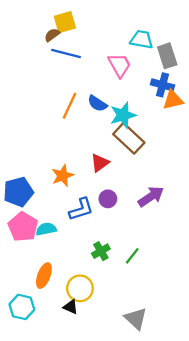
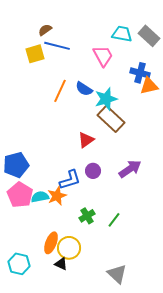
yellow square: (65, 22) -> (35, 54), moved
gray rectangle: (167, 56) -> (149, 36), moved, turned -30
orange star: (63, 176) -> (57, 196), moved
orange ellipse: (44, 276) -> (51, 243), moved

